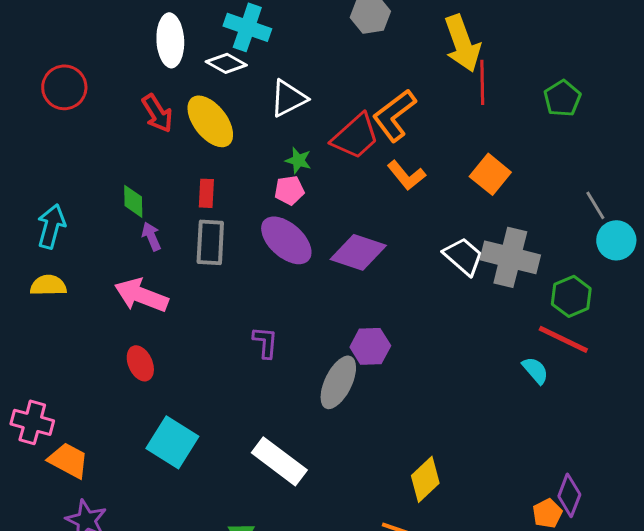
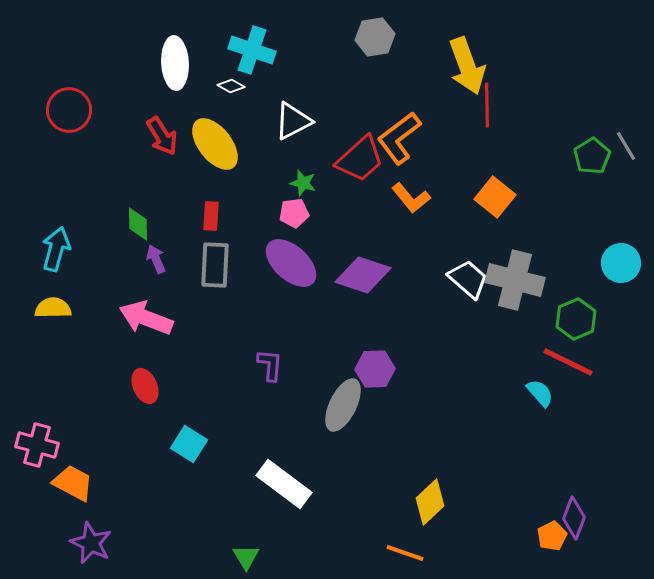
white diamond: (226, 63) -> (231, 86), size x0.7
green pentagon: (562, 98) -> (592, 156), moved
gray line: (595, 205) -> (626, 146), moved
cyan square: (172, 442) -> (189, 444), moved, size x0.7

